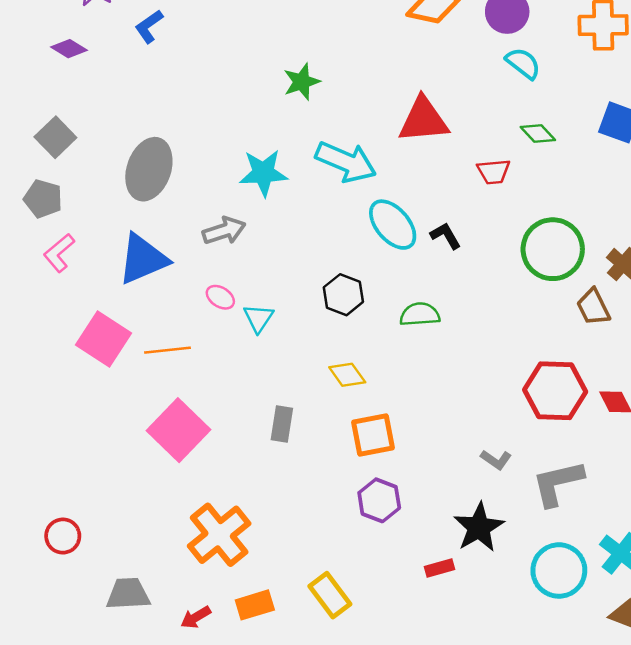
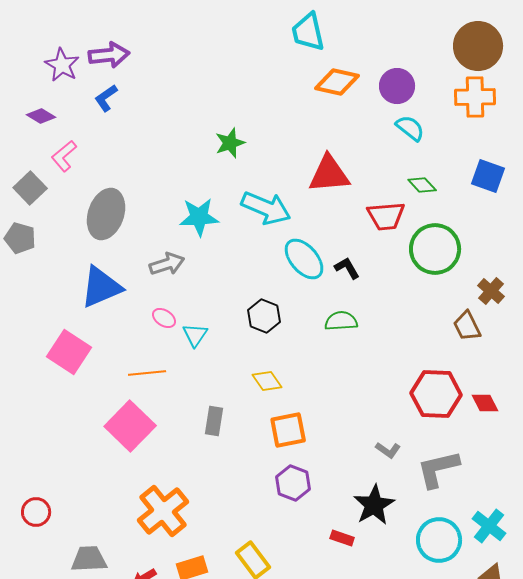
red trapezoid: (494, 172) -> (386, 216), size x1.4
green circle: (553, 249) -> (435, 249), moved
pink L-shape: (59, 253) -> (64, 156), moved
green semicircle: (420, 314) -> (341, 321), moved
orange line: (167, 350) -> (147, 373), moved
red rectangle: (439, 568) -> (342, 538), turned 35

